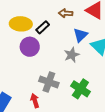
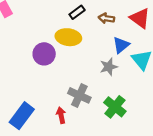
yellow ellipse: (21, 24) -> (68, 37), moved
black rectangle: (43, 27) -> (77, 12), moved
purple circle: (30, 47) -> (44, 54), moved

